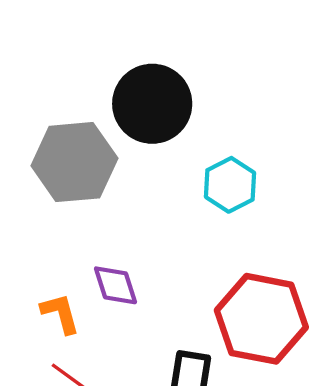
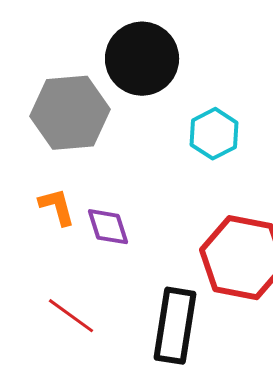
orange L-shape: (60, 313) -> (57, 207), moved

